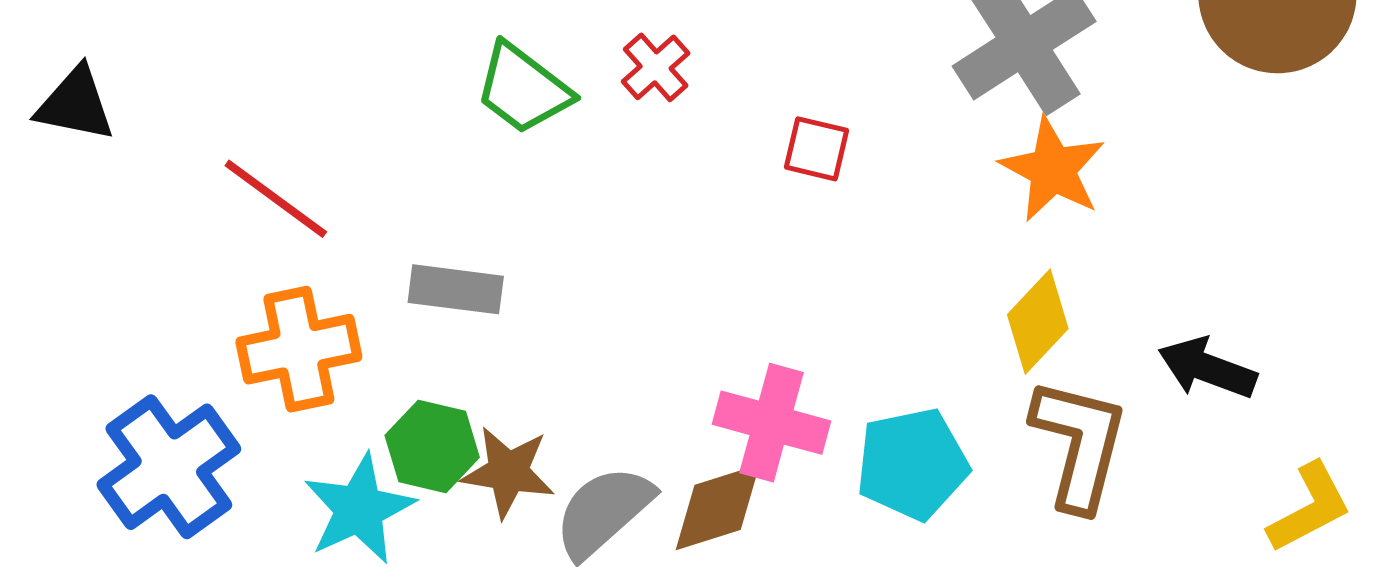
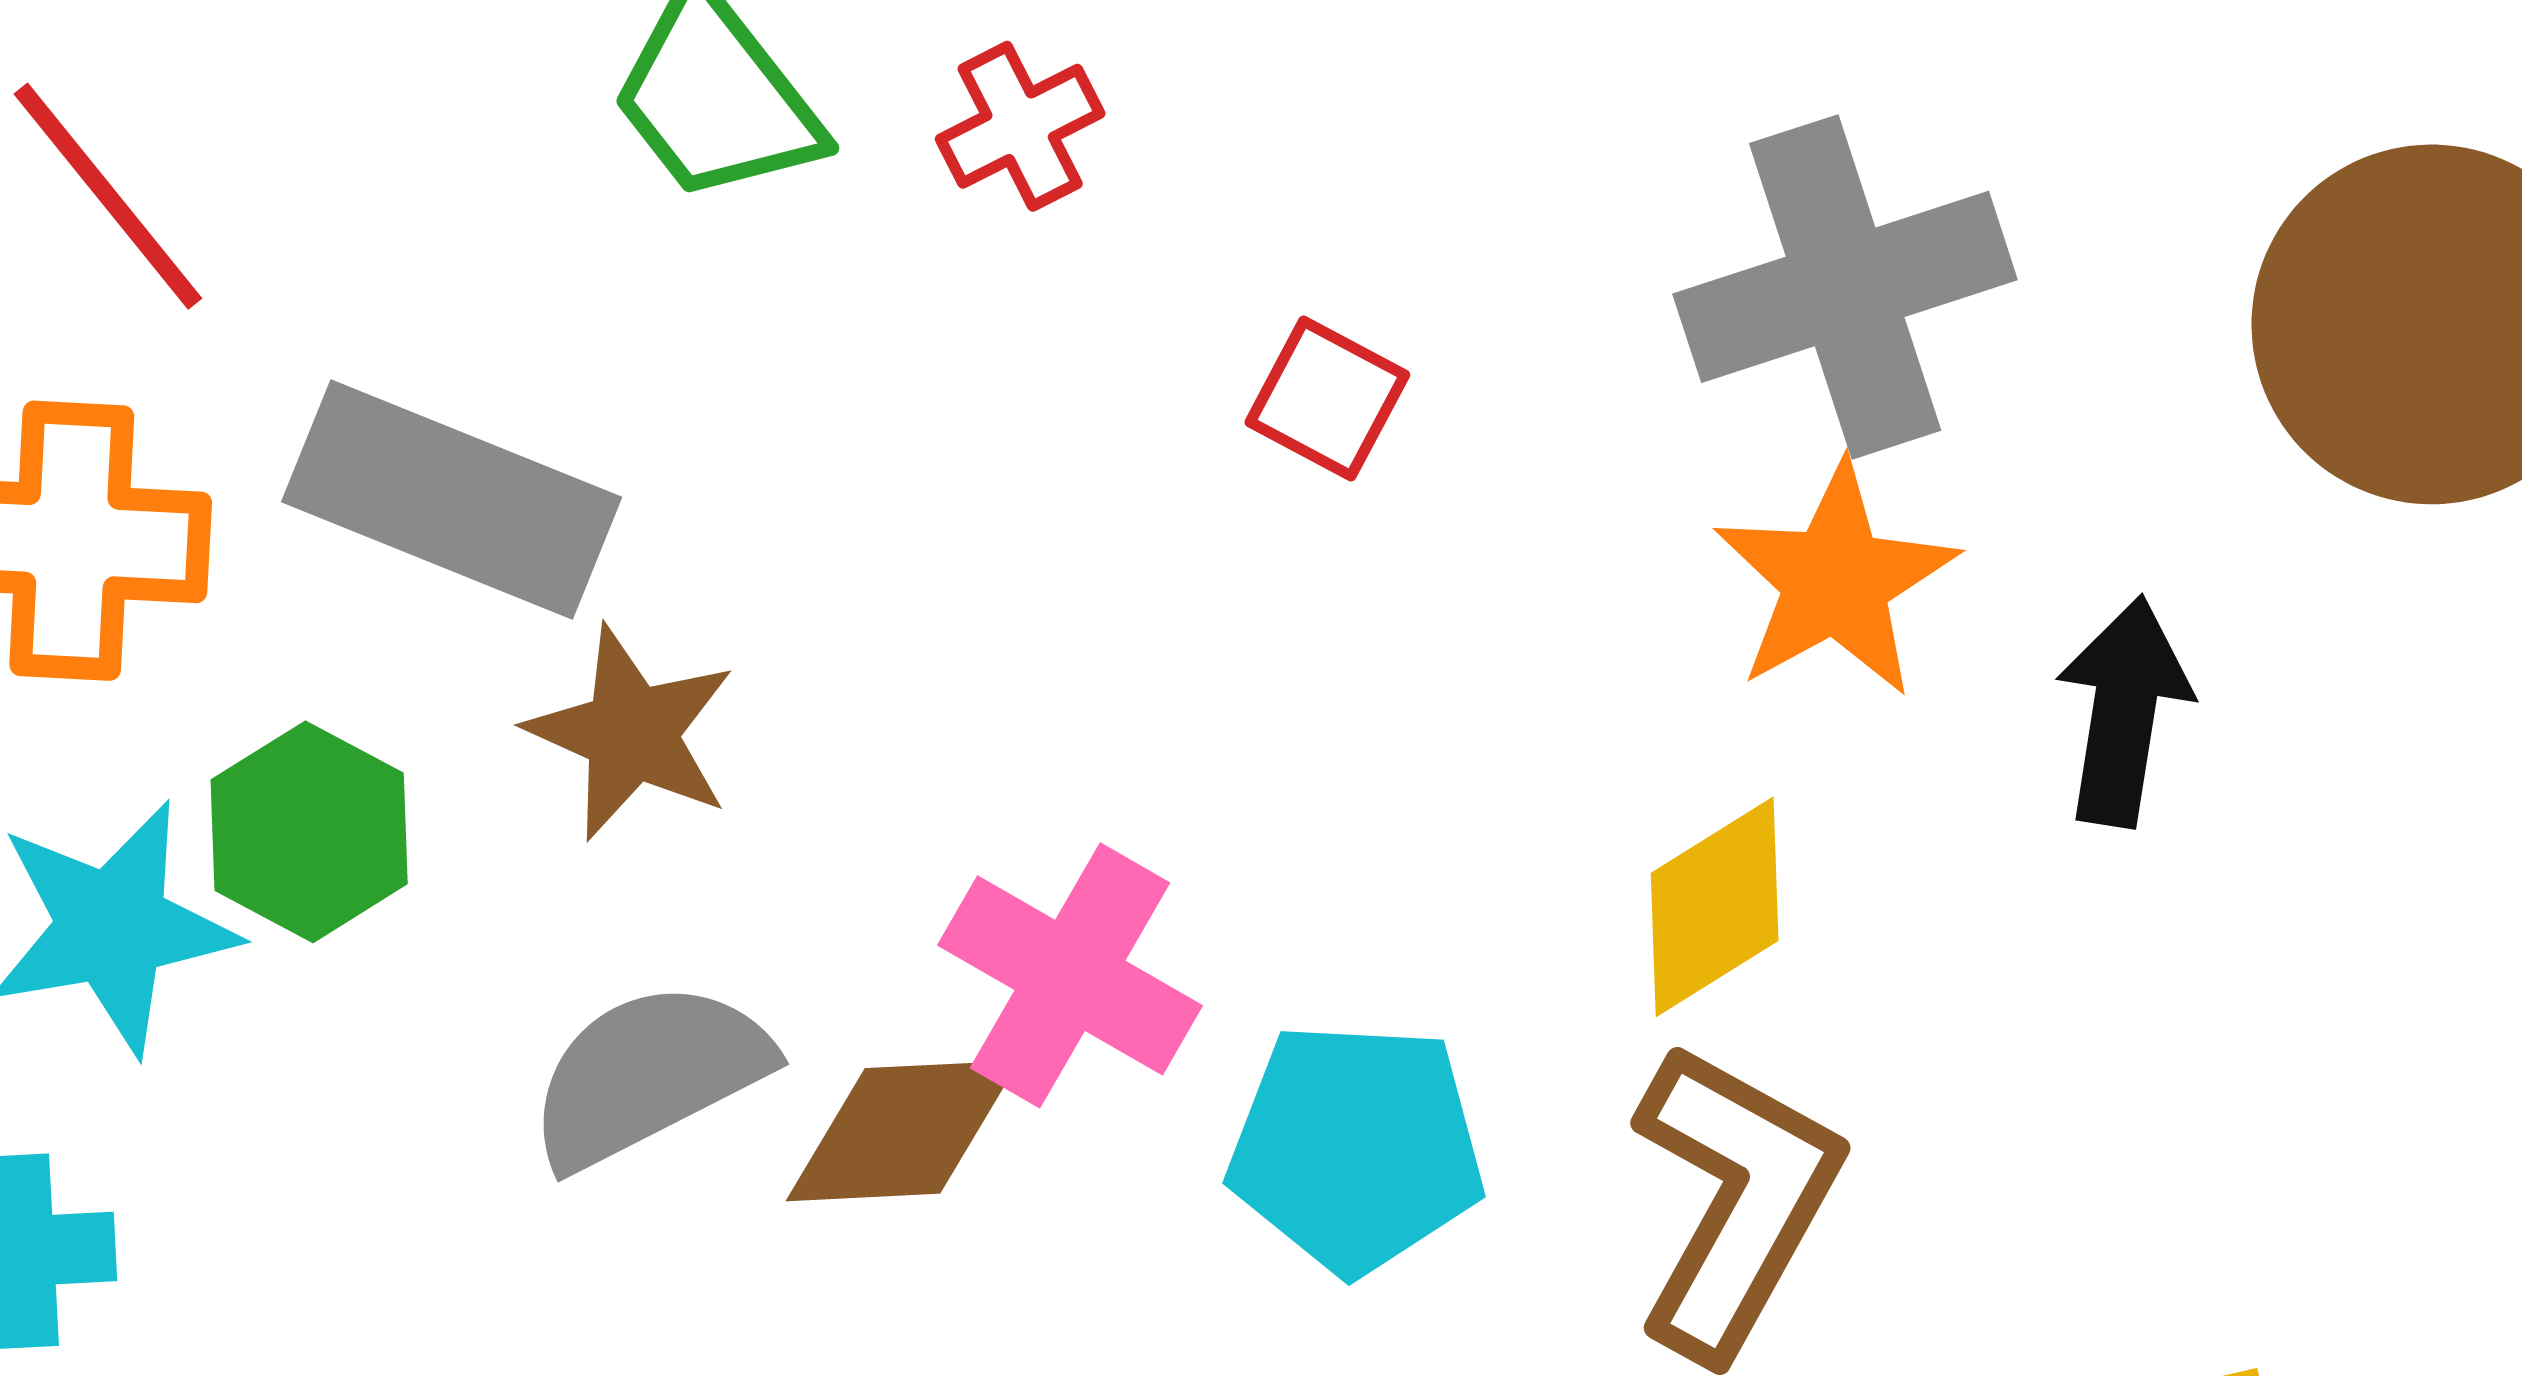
gray rectangle: (456, 289) -> (452, 499), size x1.5
black arrow: (1207, 368) -> (2124, 711), moved, turned 64
brown star: (508, 472) -> (631, 733), moved

